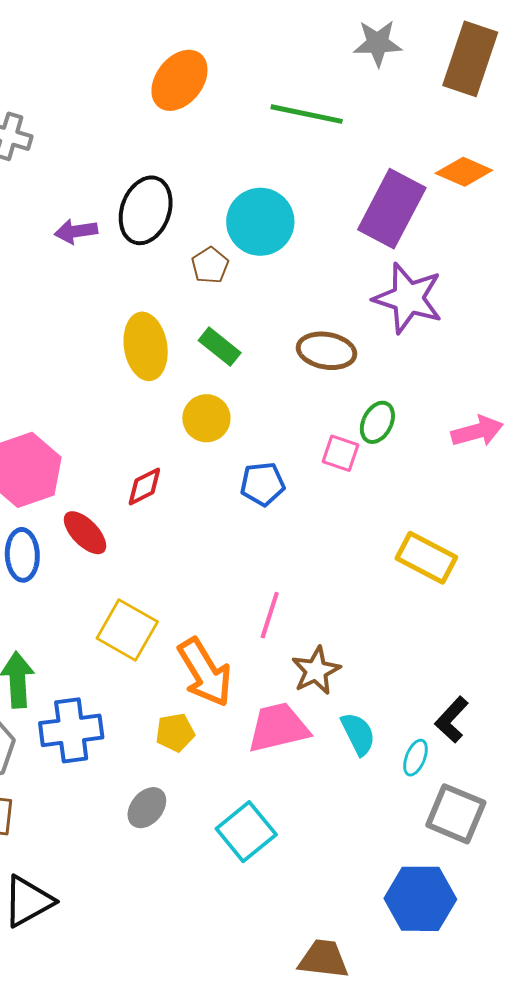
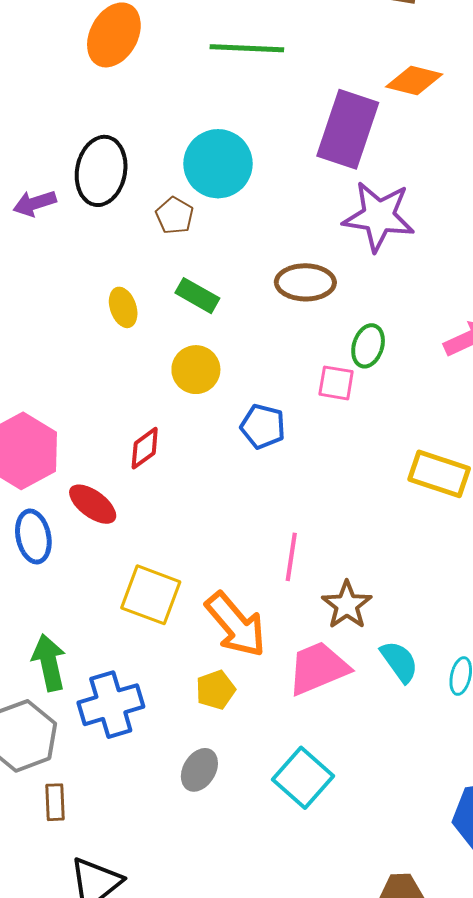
yellow ellipse: (146, 346) -> (123, 307), size x0.6
blue pentagon: (263, 484) -> (263, 426), turned 30

